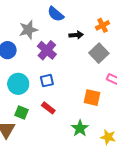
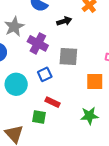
gray square: (99, 53) -> (68, 57), moved, turned -30
green square: (21, 112) -> (39, 117), moved
green star: (80, 128) -> (89, 116), turned -30

